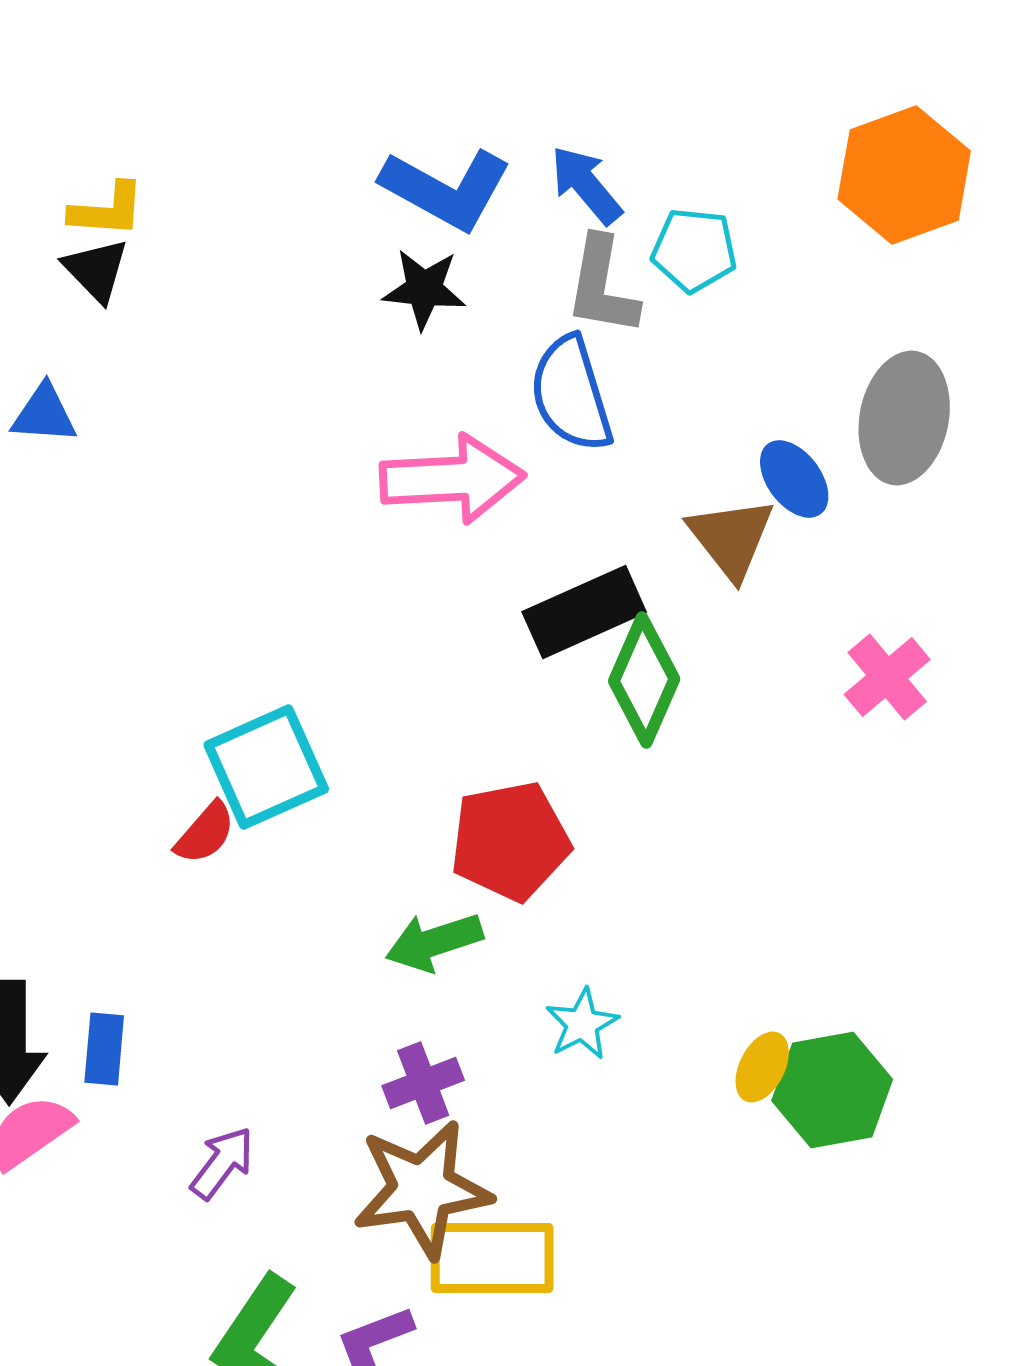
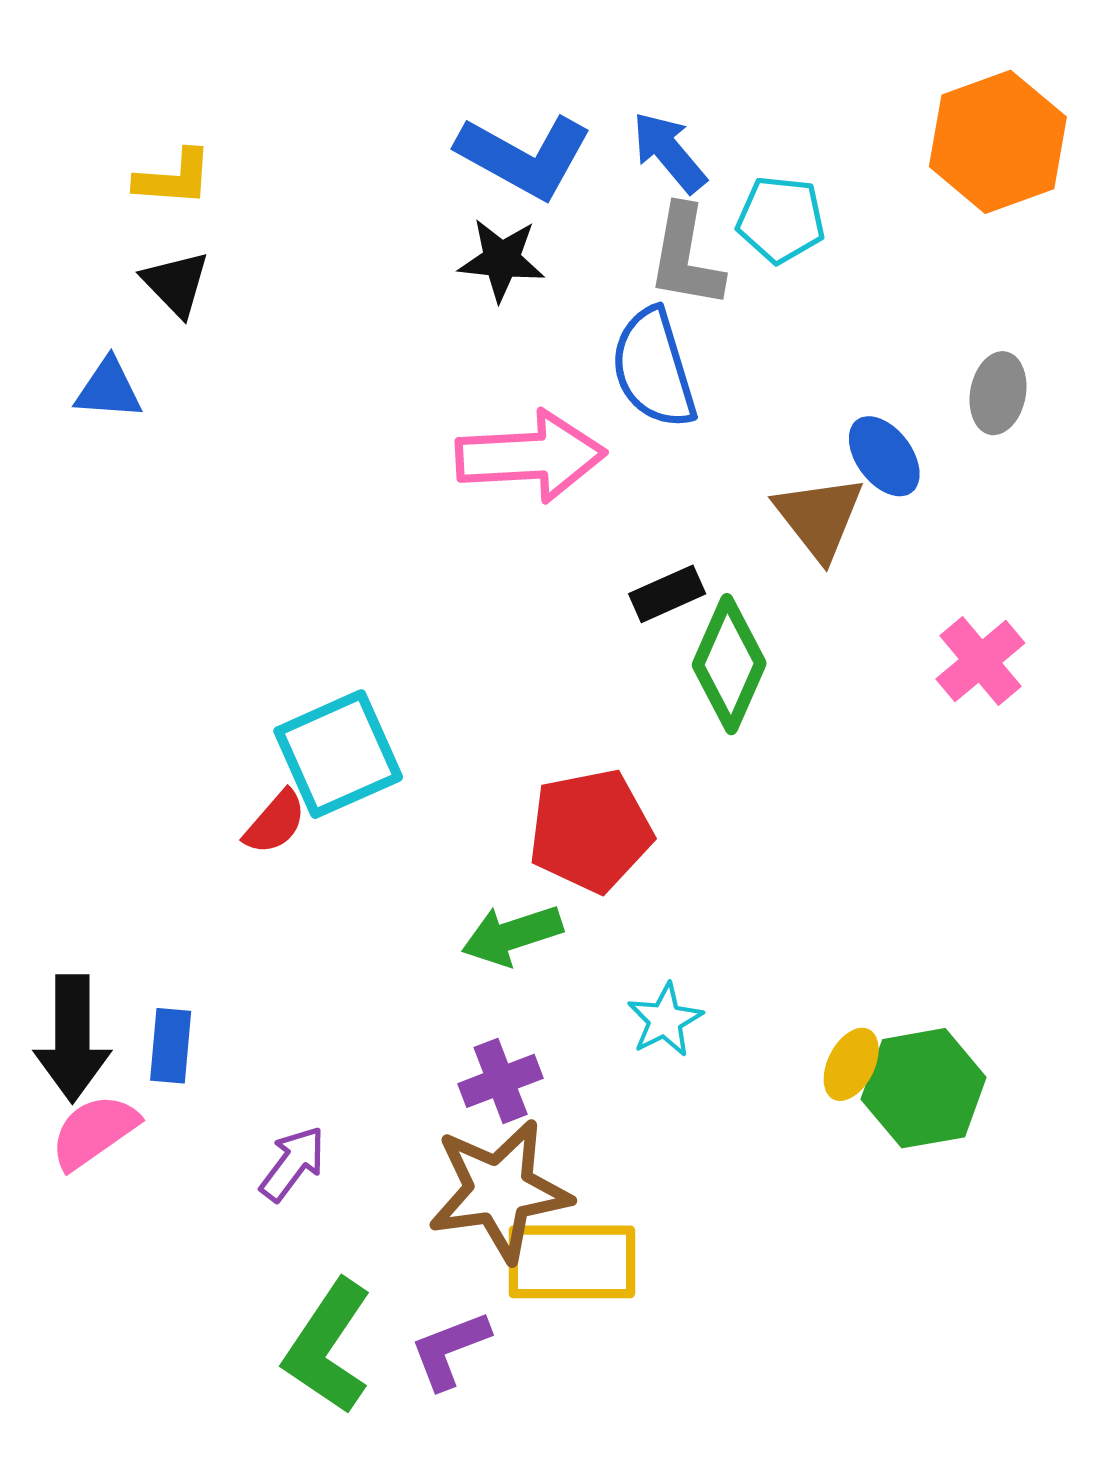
black triangle: (96, 270) -> (176, 284), moved
gray ellipse: (904, 418) -> (998, 393), size x0.6
black rectangle: (584, 612) -> (667, 594), size x0.6

